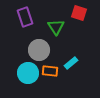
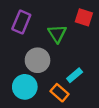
purple rectangle: (25, 17) -> (21, 22), turned 42
orange rectangle: (50, 71) -> (60, 93), moved, turned 35

